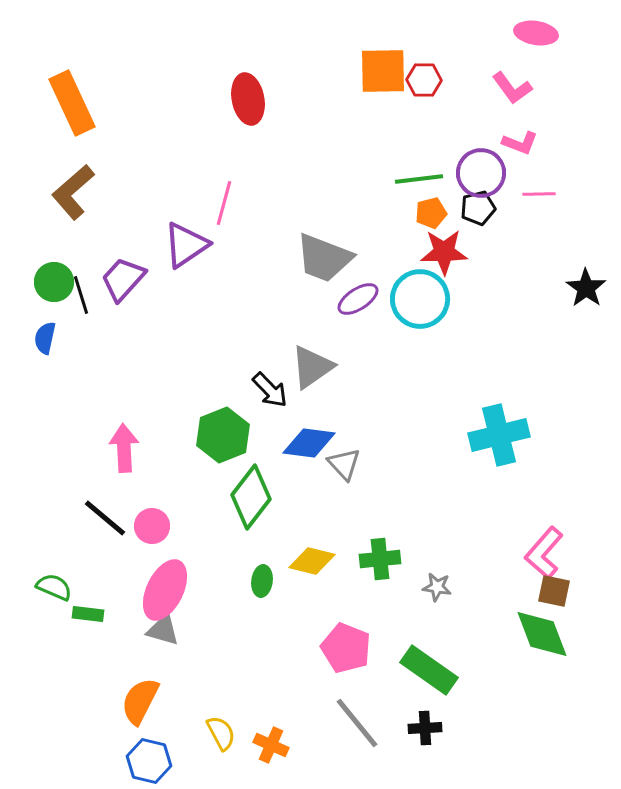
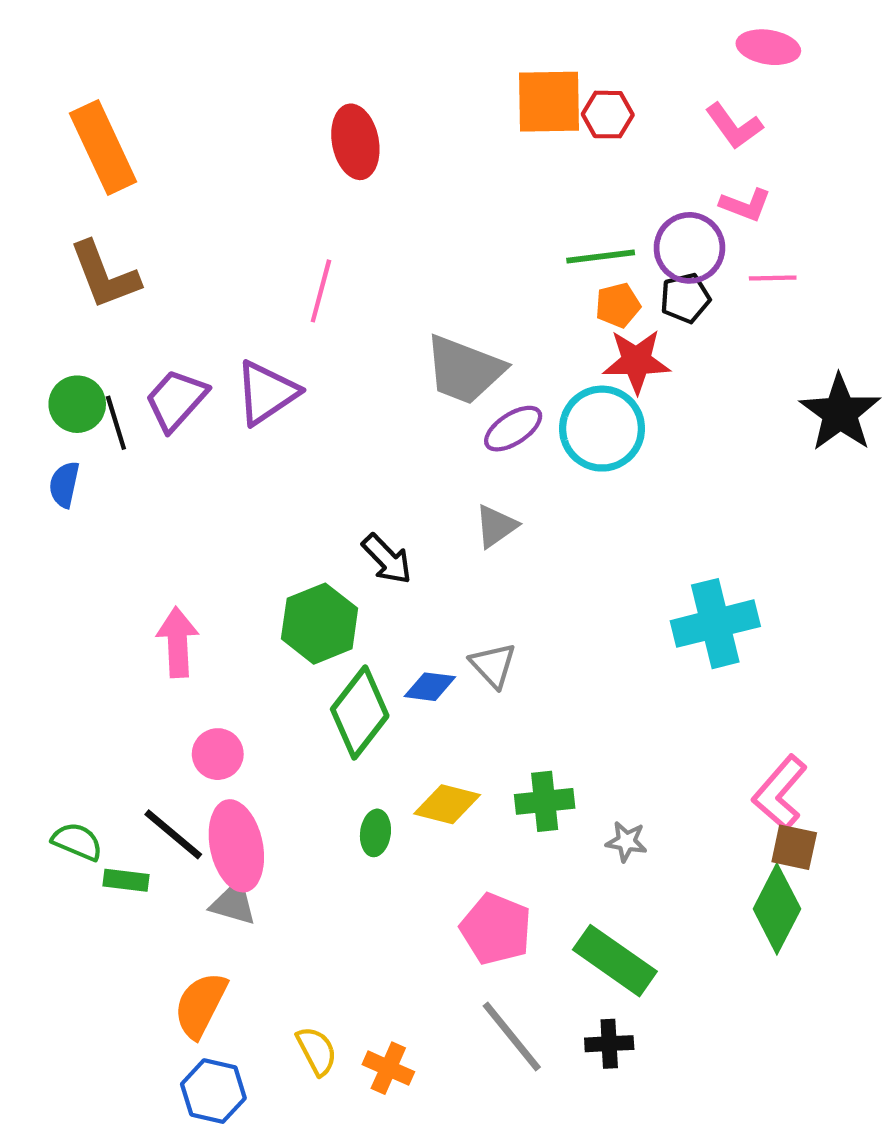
brown L-shape: (73, 192) -> (104, 275), turned -70
purple triangle: (186, 245) -> (266, 393), moved
black star: (586, 288) -> (840, 413), size x1.4
gray triangle: (312, 367) -> (496, 526), moved, size x0.7
blue diamond: (309, 443) -> (430, 687), moved, size x0.7
black line: (105, 518) -> (173, 834), moved
pink ellipse: (165, 590) -> (236, 846), turned -38
green diamond: (542, 634) -> (777, 909), turned 48

